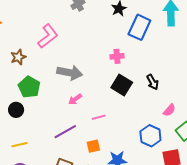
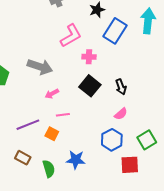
pink L-shape: (48, 36) -> (71, 36), moved
pink arrow: (75, 99) -> (52, 94), moved
pink semicircle: (169, 110) -> (121, 114), moved
orange square: (93, 146) -> (52, 134), moved, turned 32

